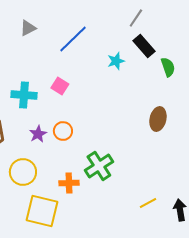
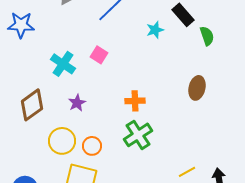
cyan cross: (24, 95) -> (63, 64), turned 30
orange circle: (63, 131) -> (92, 146), moved
orange cross: (69, 183) -> (135, 101), moved

